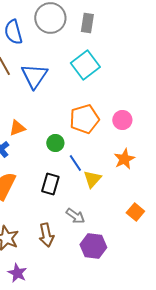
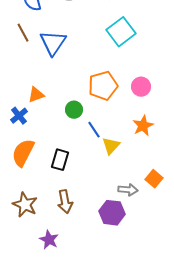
cyan square: (85, 65) -> (121, 32), moved
black rectangle: (50, 184) -> (60, 160), moved
gray arrow: (75, 216) -> (128, 190), moved, turned -30
purple star: (17, 273) -> (49, 240), moved

